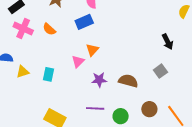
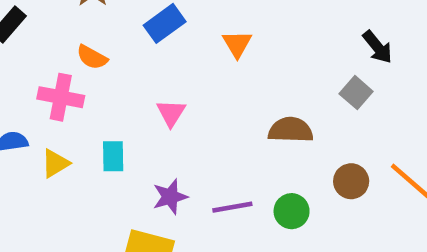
pink cross: (23, 29) -> (61, 97), moved
black arrow: (168, 42) -> (378, 47), moved
orange triangle: (92, 50) -> (237, 44), moved
purple star: (99, 80) -> (170, 197), moved

